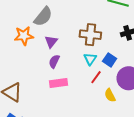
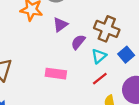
blue square: (110, 60) -> (126, 55), moved
purple semicircle: (54, 61) -> (78, 42), moved

